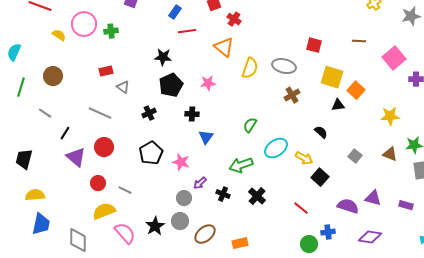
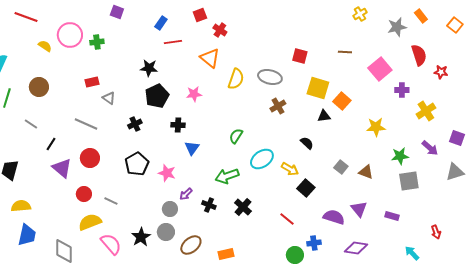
brown triangle: (390, 154) -> (366, 172), moved
purple triangle: (373, 198) -> (359, 209), turned 36

